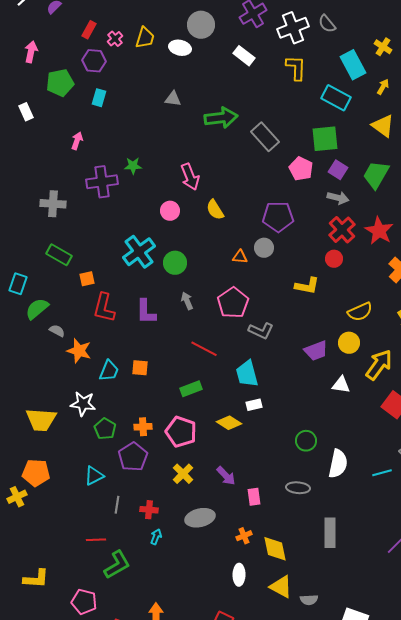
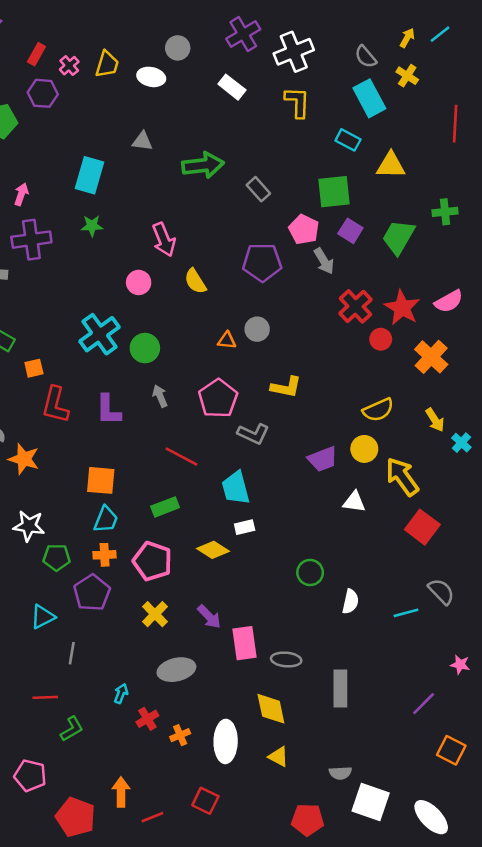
gray semicircle: (327, 24) -> (366, 57), moved
gray circle: (201, 25) -> (178, 48), size x0.7
yellow arrow: (383, 87) -> (407, 38), moved
cyan rectangle: (99, 98) -> (89, 175), moved, size x1.6
cyan rectangle: (336, 98) -> (348, 140), size x0.7
yellow triangle: (383, 126) -> (391, 165), moved, turned -35
gray rectangle: (265, 137) -> (258, 189), size x0.7
purple cross: (102, 182) -> (31, 240), moved
gray arrow: (338, 198) -> (324, 261), moved, turned 45
purple pentagon: (278, 217) -> (262, 262), moved
red circle: (334, 259) -> (381, 339), moved
yellow L-shape: (307, 286) -> (286, 387), moved
yellow arrow: (379, 365) -> (402, 477), turned -72
orange square: (140, 368) -> (101, 480), size x1.4
cyan trapezoid: (109, 371) -> (106, 520), moved
green pentagon: (105, 429) -> (57, 557), turned -30
white semicircle: (338, 464) -> (350, 602), size x0.7
gray ellipse: (298, 488) -> (286, 660), moved
pink rectangle: (254, 497) -> (245, 643), size x1.5
red cross: (149, 510) -> (147, 719), moved, turned -36
orange cross: (244, 536) -> (180, 735), moved
green L-shape: (117, 565) -> (72, 729), size x0.7
white ellipse: (239, 575) -> (226, 741), size x1.5
yellow triangle: (281, 587) -> (279, 757), size x0.7
gray semicircle: (309, 600) -> (340, 773), moved

